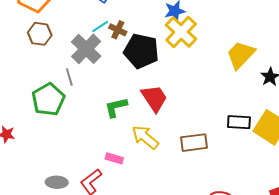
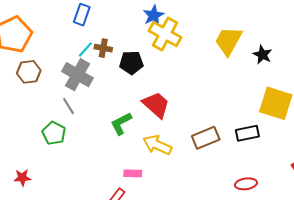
black pentagon: (141, 51) -> (131, 63), size x0.7
green pentagon: (48, 99) -> (54, 133), size x0.7
black rectangle: (239, 122) -> (247, 133), moved

